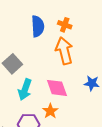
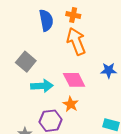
cyan arrow: (25, 90) -> (42, 86), turned -105

